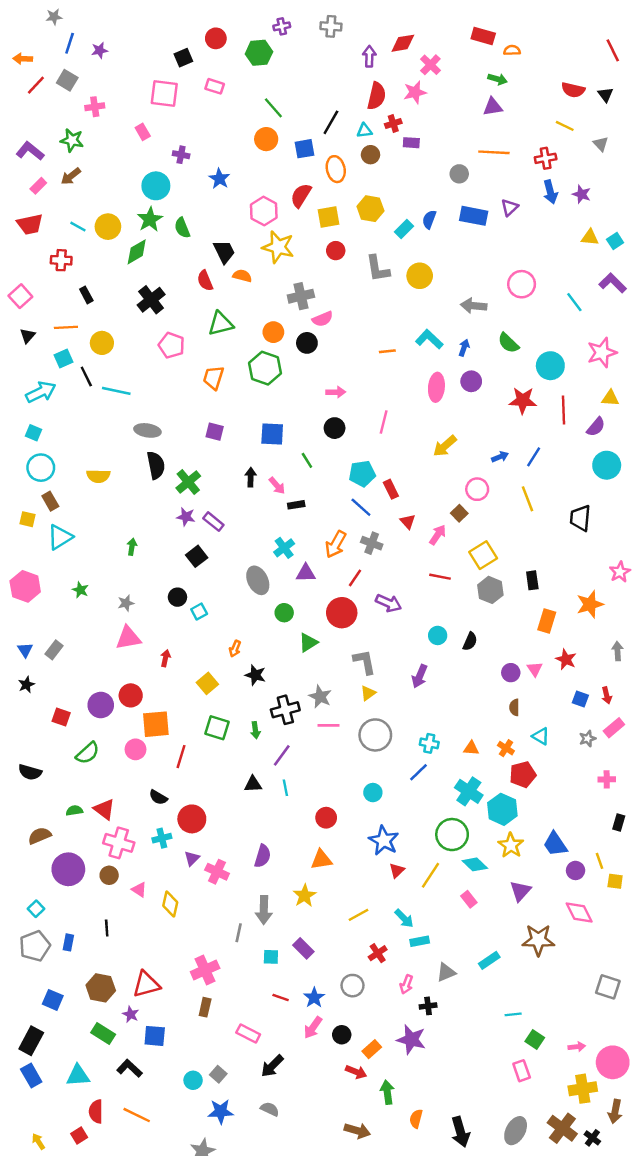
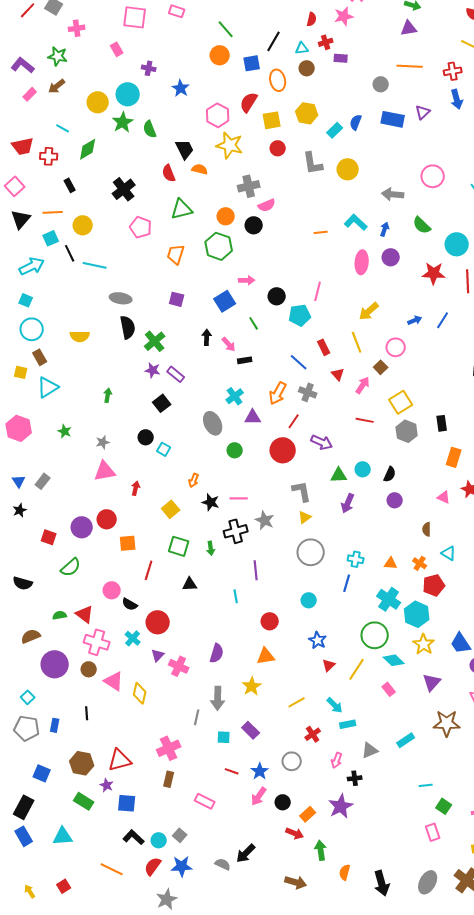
red semicircle: (376, 96) -> (312, 19), size x0.6
red trapezoid: (30, 224) -> (23, 146), moved
yellow circle: (108, 227) -> (98, 102), moved
green diamond: (137, 252) -> (88, 149), moved
black triangle: (28, 336) -> (21, 219), size x1.5
pink arrow: (336, 392) -> (247, 280), moved
blue square: (272, 434) -> (225, 301), turned -35
cyan pentagon: (362, 474) -> (300, 315), moved
yellow line: (528, 499) -> (357, 342), moved
cyan square: (199, 611) -> (164, 449), turned -32
green triangle: (308, 643) -> (339, 475), moved, turned 30
pink triangle: (535, 669) -> (444, 497), turned -32
purple circle: (511, 673) -> (395, 500), moved
orange square: (156, 724) -> (128, 543), size x0.7
pink line: (329, 725) -> (239, 498), moved
pink circle: (135, 749) -> (112, 590), moved
purple line: (282, 755) -> (256, 570), moved, turned -42
blue line: (418, 772) -> (347, 583), turned -30
black triangle: (253, 784) -> (190, 584), moved
cyan cross: (162, 838) -> (133, 638), turned -35
blue star: (384, 840) -> (318, 640), size x0.7
pink triangle: (139, 890) -> (114, 681), size x1.5
gray pentagon: (35, 946) -> (27, 728), turned 30
purple star: (411, 1040) -> (341, 806), turned 30
black arrow: (272, 1066) -> (246, 853), moved
black L-shape: (129, 1068) -> (134, 837), moved
red semicircle: (96, 1111) -> (153, 866), moved, turned 36

